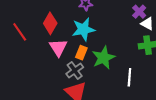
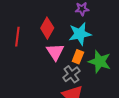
red line: (20, 32) -> (17, 37), turned 42
green star: (103, 58) -> (100, 62), turned -30

